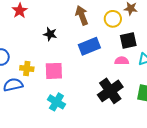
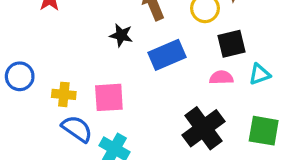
black star: (50, 34) -> (121, 35), moved
blue semicircle: (13, 85) -> (77, 129), moved, turned 48

